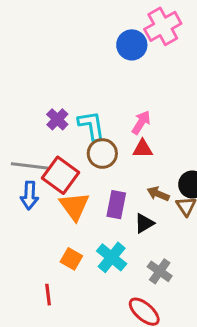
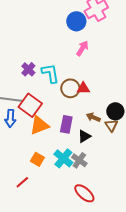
pink arrow: (141, 122) -> (82, 48), moved
brown circle: (102, 153) -> (70, 88), moved
orange triangle: (74, 206) -> (39, 125), turned 45
gray cross: (160, 271) -> (79, 160), moved
red line: (48, 295) -> (22, 182), turned 56

